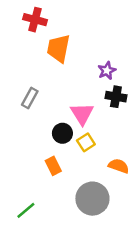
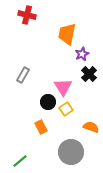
orange trapezoid: (59, 48) -> (67, 34), moved
black cross: (116, 97) -> (89, 74), turned 35

